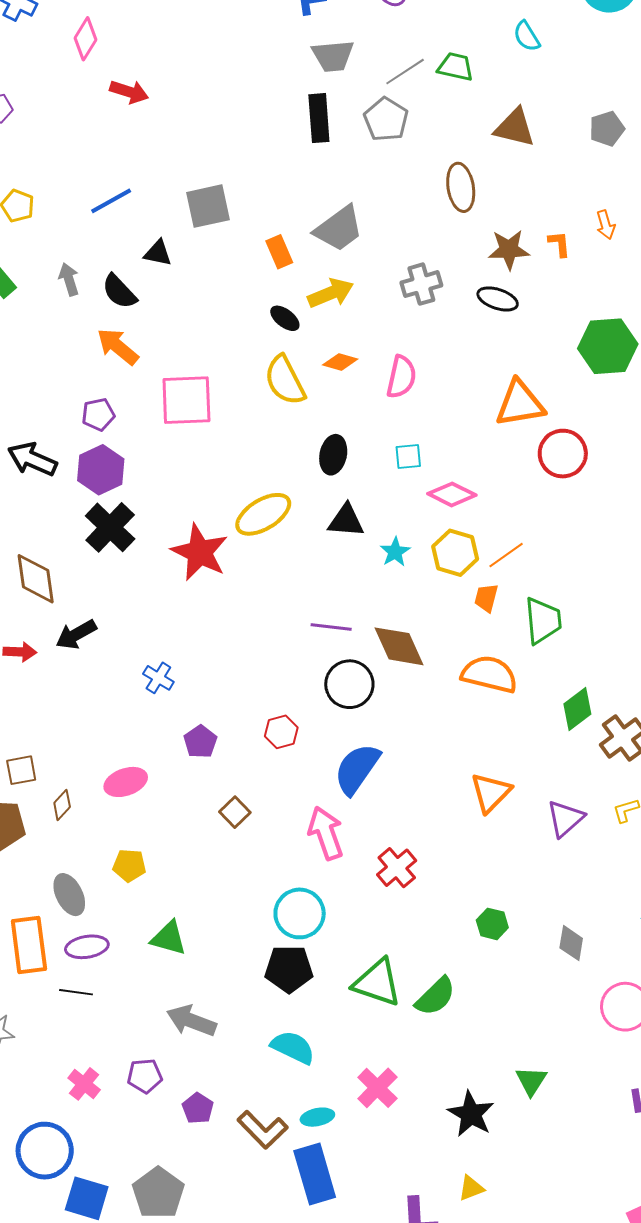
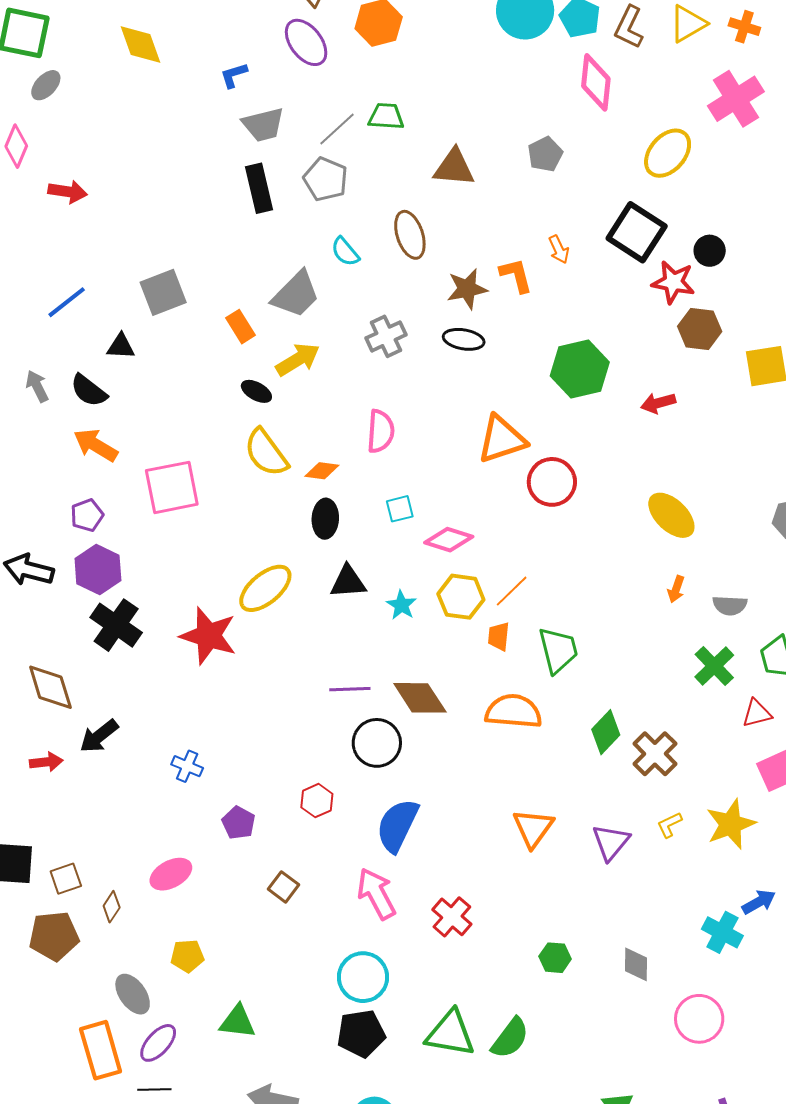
cyan semicircle: (527, 36) -> (345, 252), moved
orange L-shape: (559, 244) -> (516, 275), size x1.4
orange diamond: (340, 362) -> (322, 471), moved
purple ellipse: (87, 947) -> (158, 1043), turned -30

